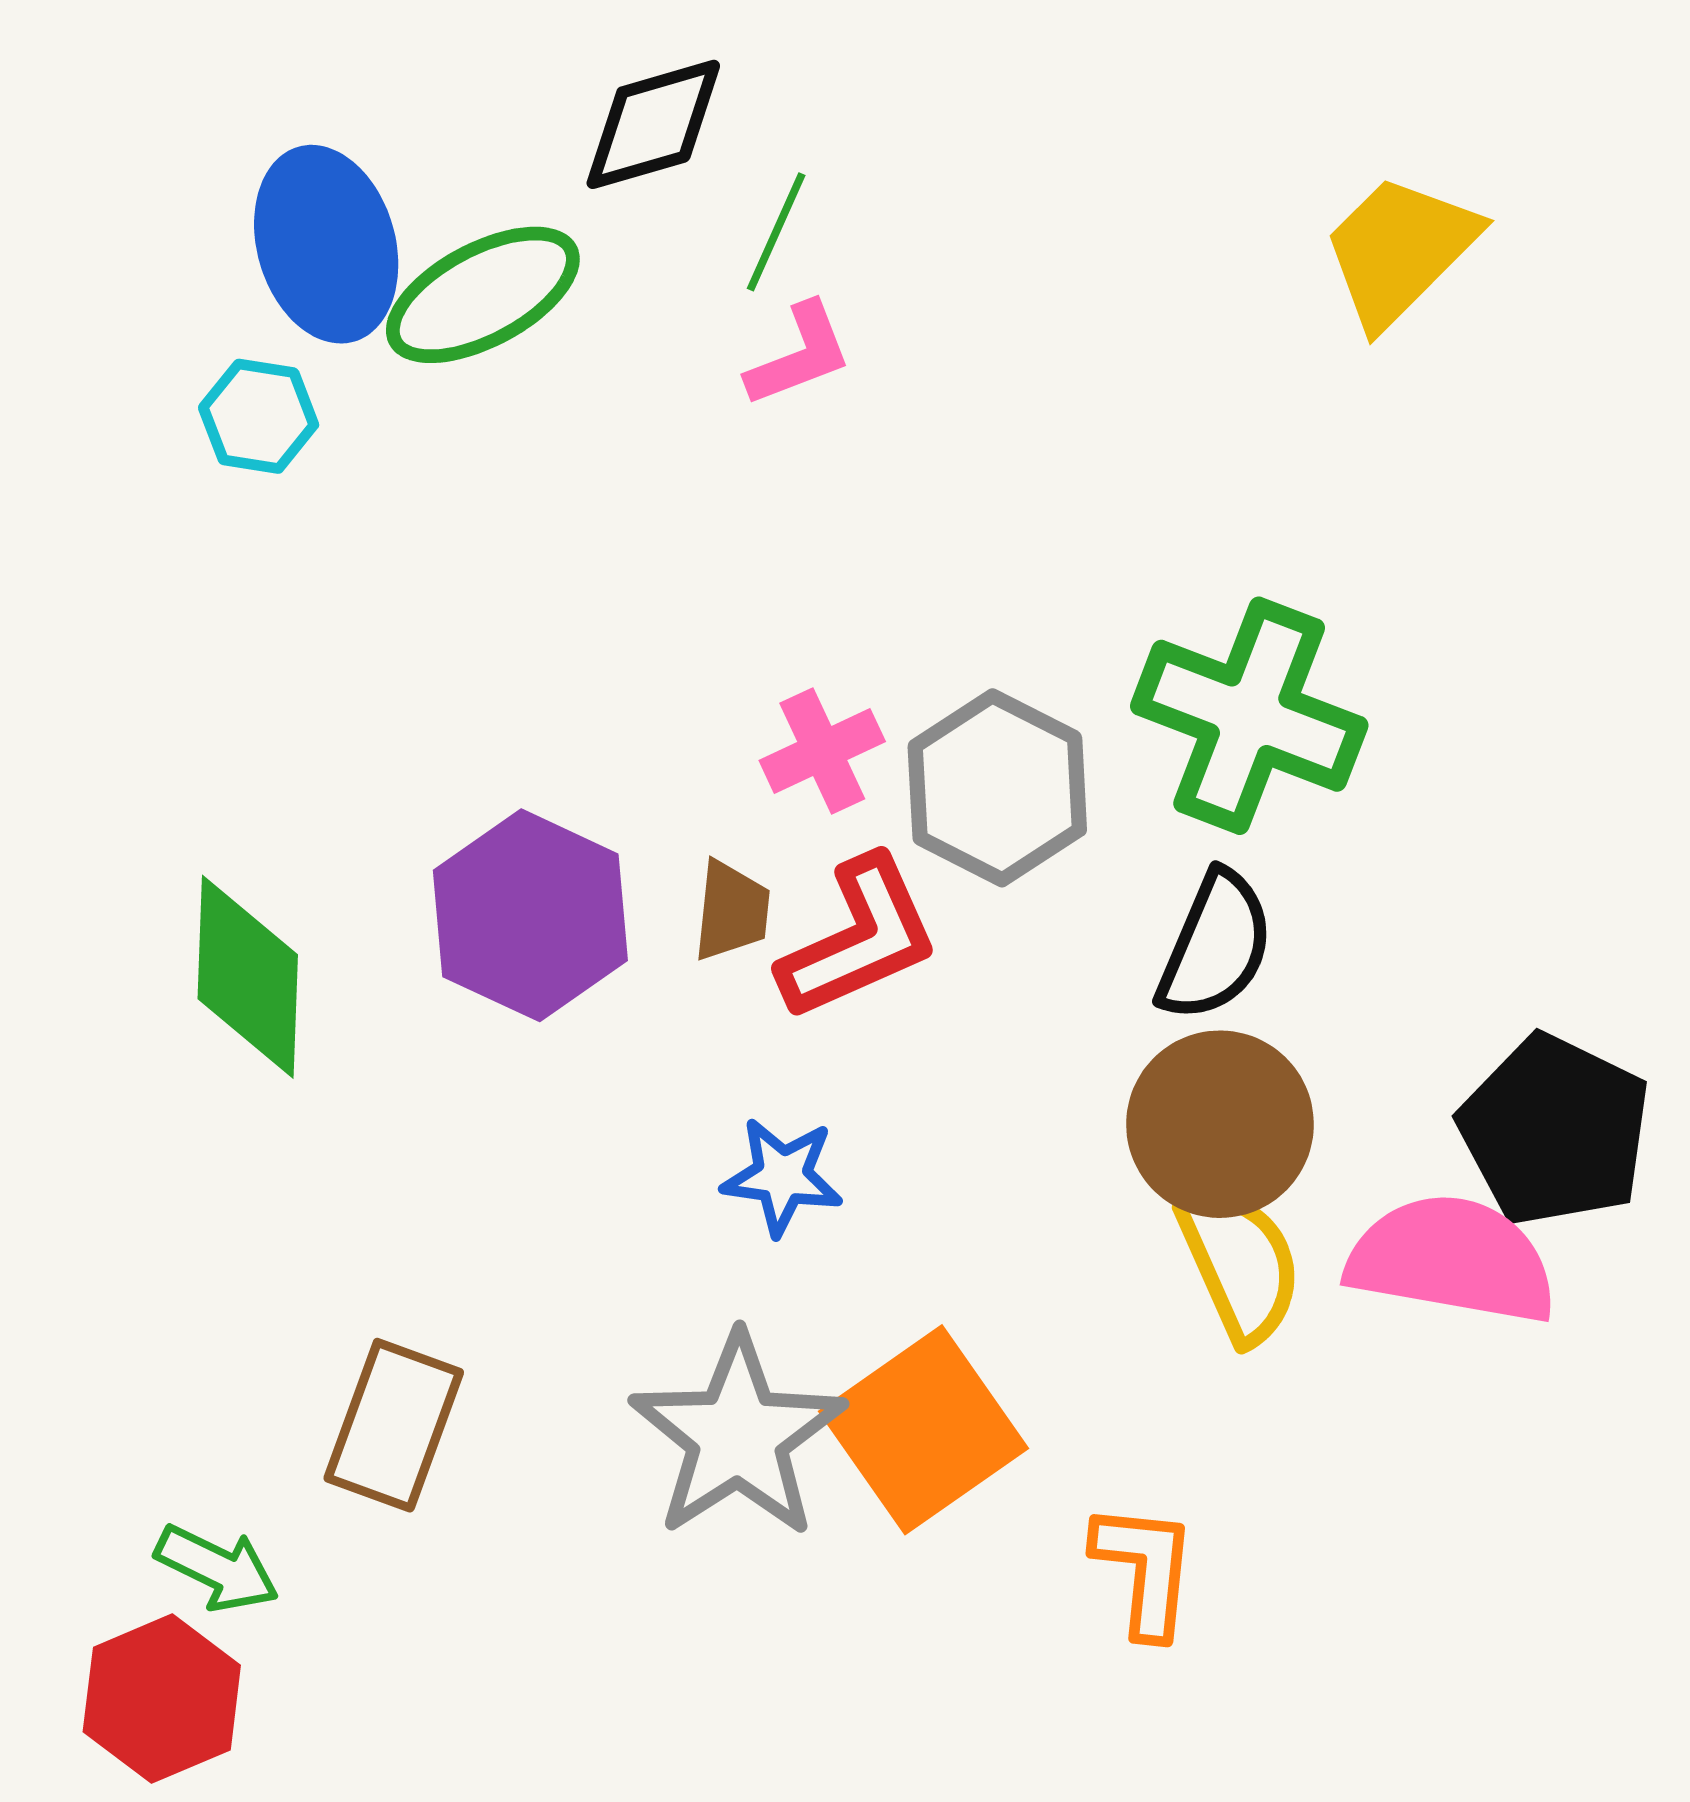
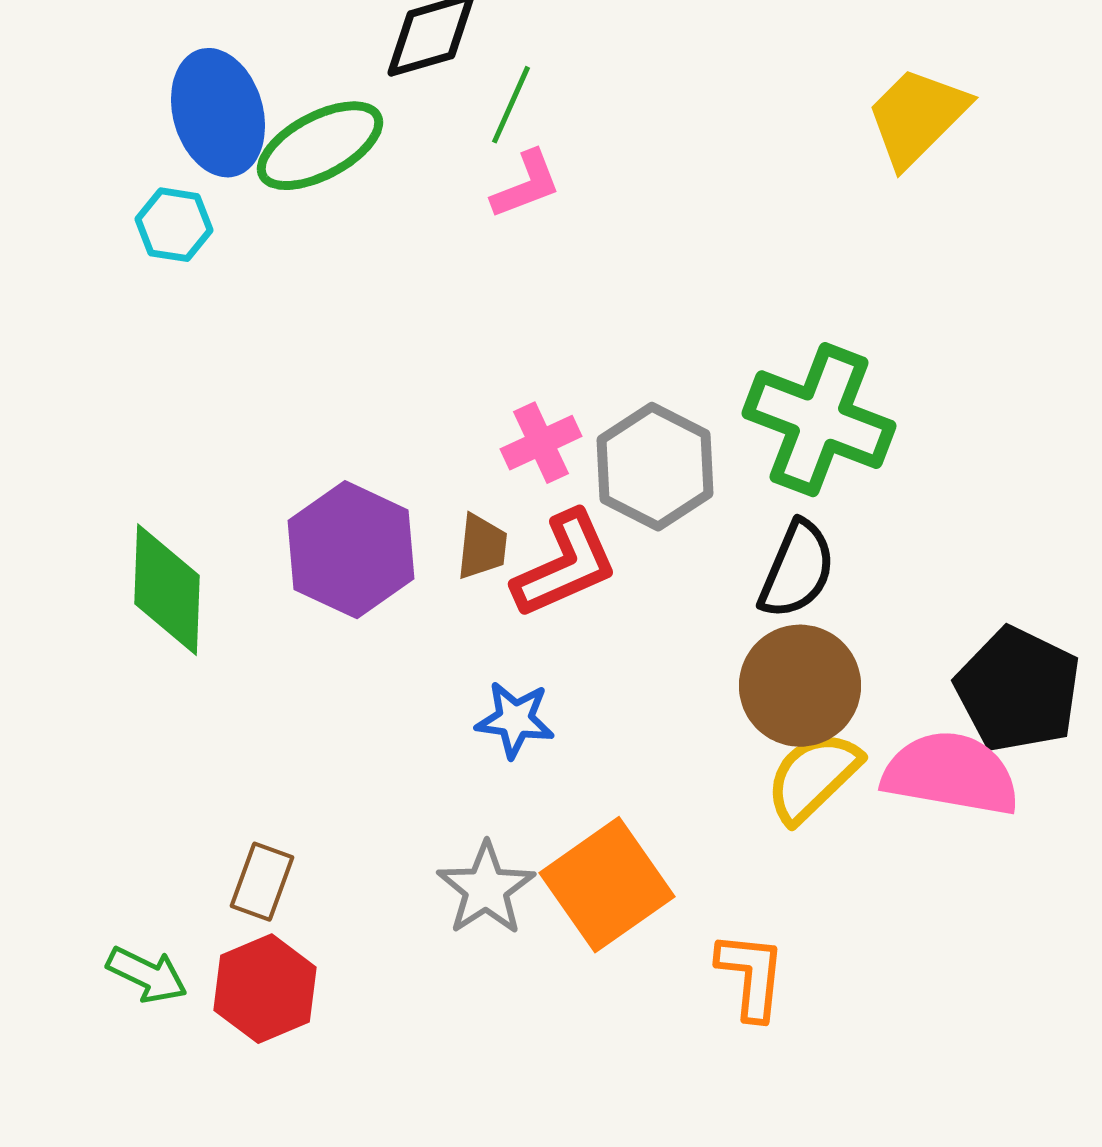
yellow semicircle: (1240, 1264) -> (813, 777), turned -110
brown rectangle: (394, 1425) -> (262, 882), size x0.7
gray star: (738, 1436) -> (486, 889), size x0.7
red hexagon: (162, 1699) -> (265, 989), moved

